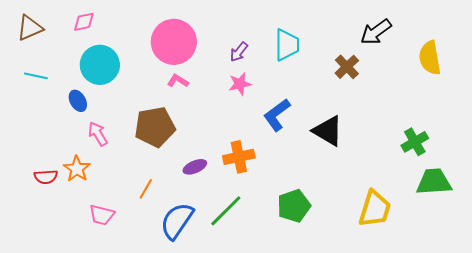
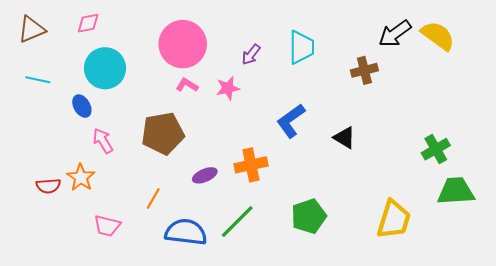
yellow semicircle: (430, 58) -> (438, 36), moved, turned 136
brown cross: (347, 67) -> (364, 70), turned 30
pink star: (240, 84) -> (228, 88), moved
black triangle: (328, 131) -> (344, 138), size x0.7
blue semicircle: (177, 221) -> (186, 232), turned 63

